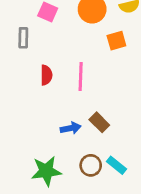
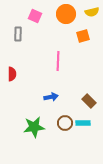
red semicircle: (46, 75) -> (12, 74), moved
brown rectangle: (99, 122) -> (89, 101), moved
cyan rectangle: (116, 165) -> (83, 123), turned -40

